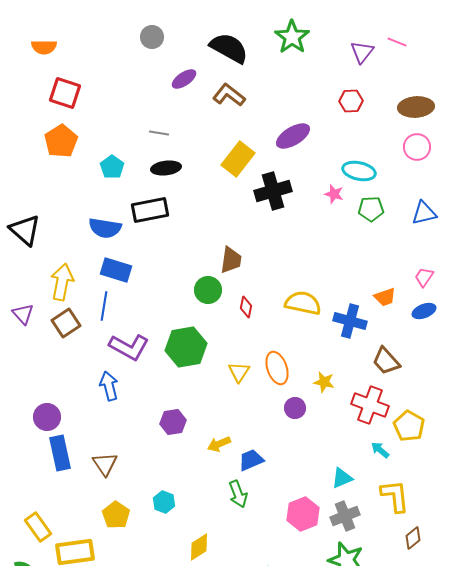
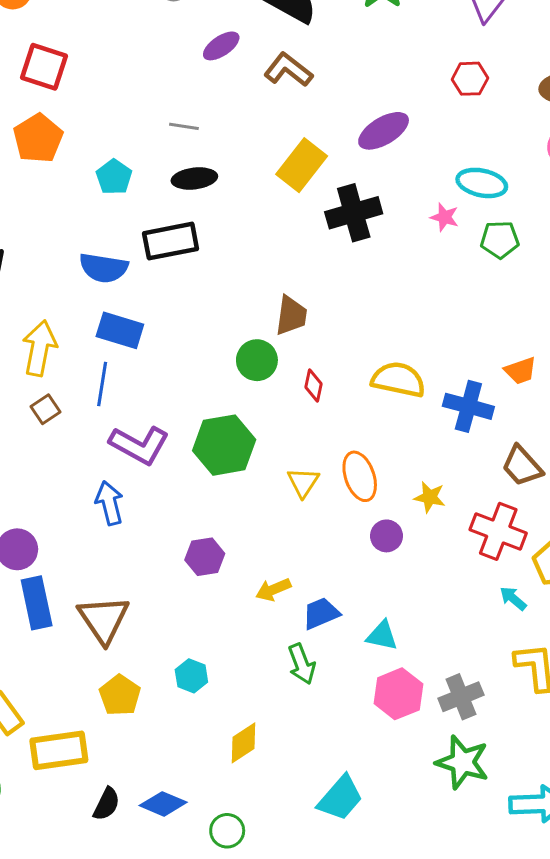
brown square: (66, 323) -> (45, 409), size x0.7
brown triangle: (105, 464) -> (104, 619), size x1.4
cyan triangle: (342, 478) -> (382, 636), moved, turned 35

